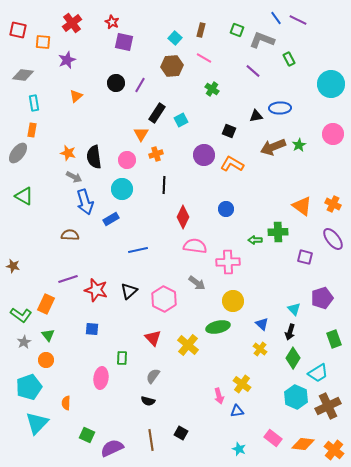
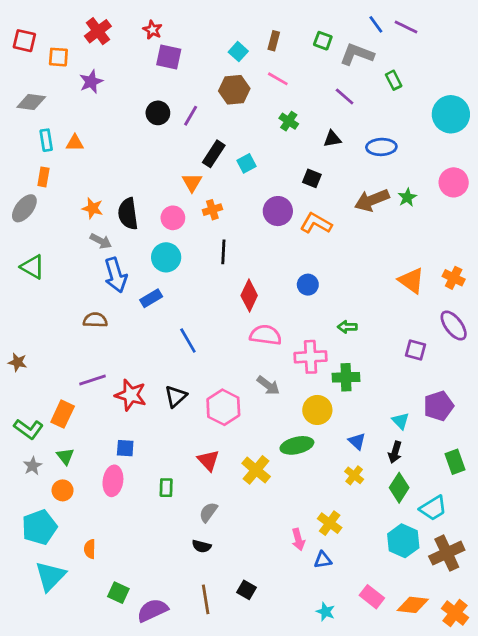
orange triangle: (76, 96) -> (75, 143), moved, turned 40
black triangle: (256, 116) -> (332, 139), moved
green cross: (278, 232) -> (346, 377), moved
blue line: (138, 250) -> (188, 340), turned 72
pink ellipse: (101, 378) -> (113, 481), moved

